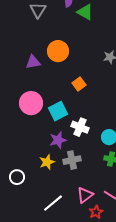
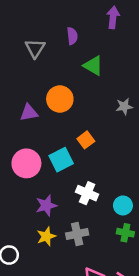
green triangle: (85, 12) -> (93, 66), moved
cyan square: (58, 111) -> (61, 160), moved
purple star: (58, 140) -> (46, 205), moved

